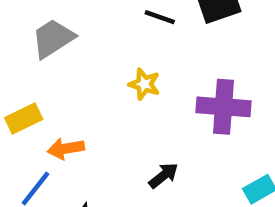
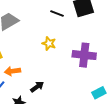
black arrow: (164, 175) -> (37, 87), moved

